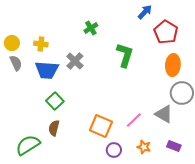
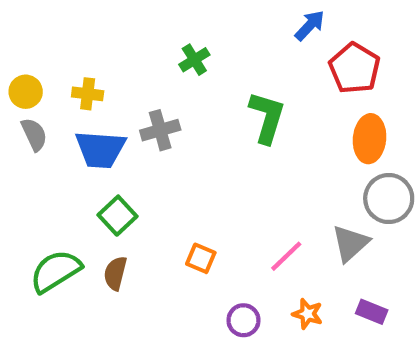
gray cross: (75, 61) -> (160, 130), turned 30
gray triangle: (164, 114) -> (350, 243), turned 48
orange square: (101, 126) -> (201, 258), moved, size x0.6
green semicircle: (28, 145) -> (56, 271), moved

